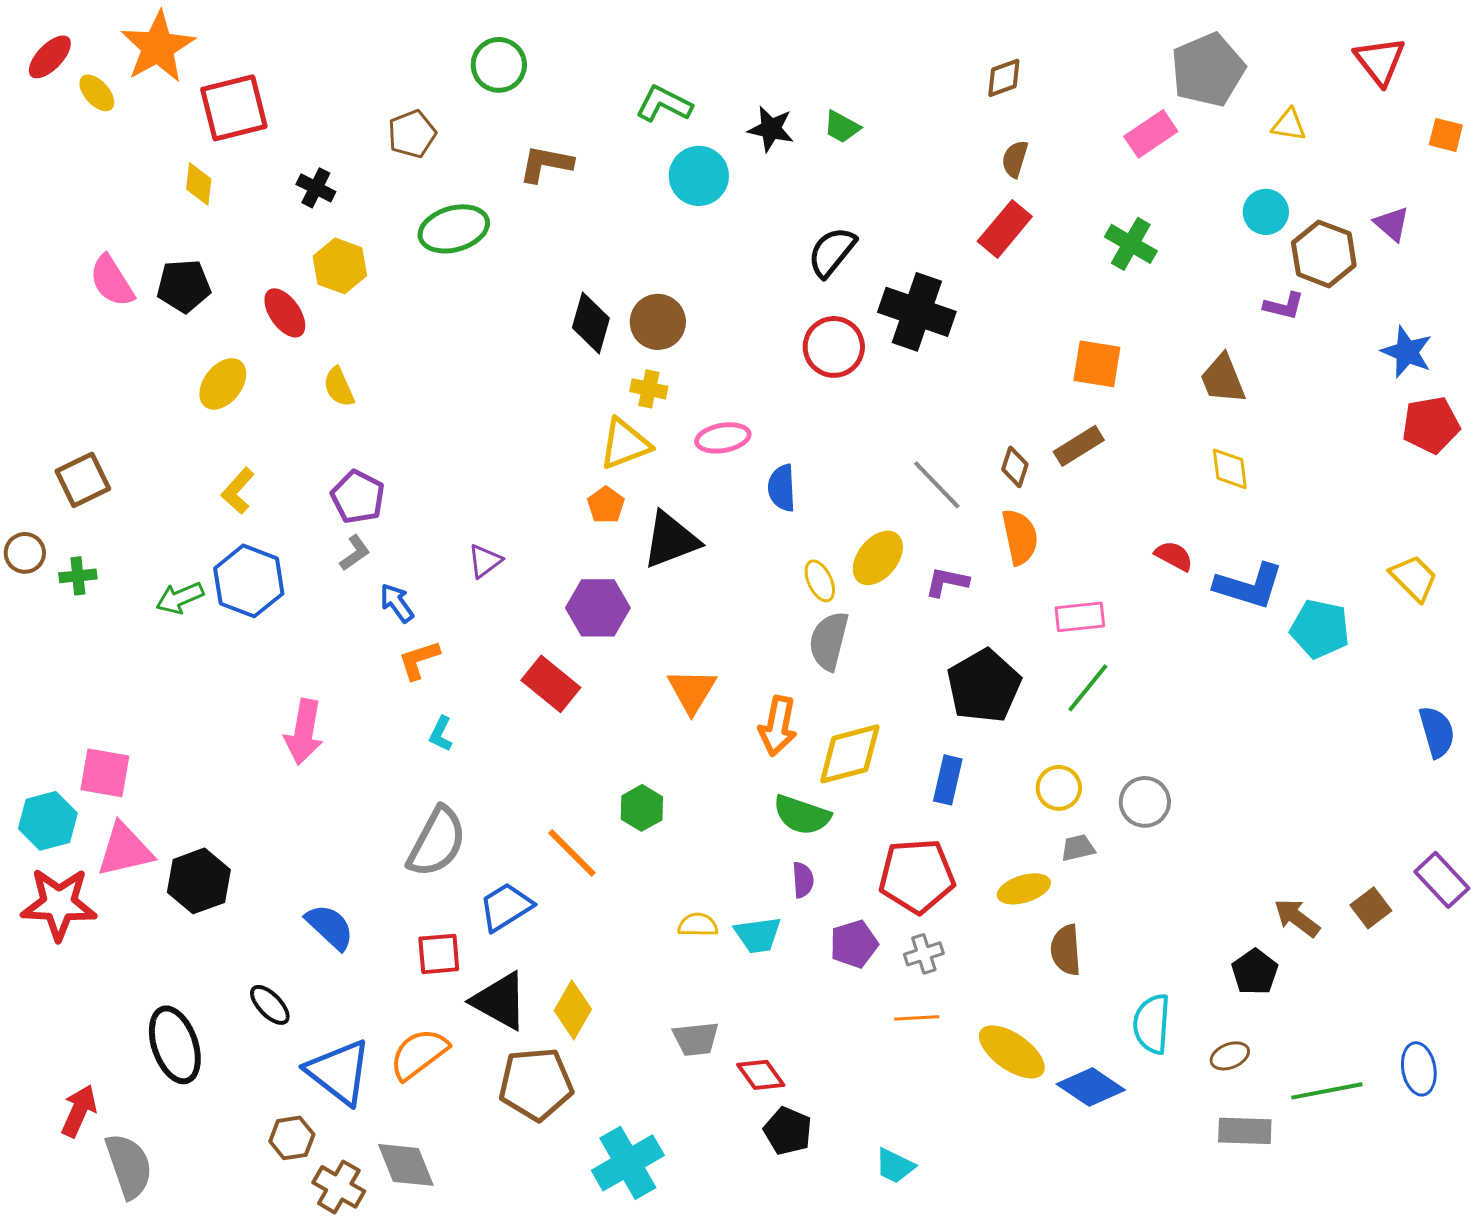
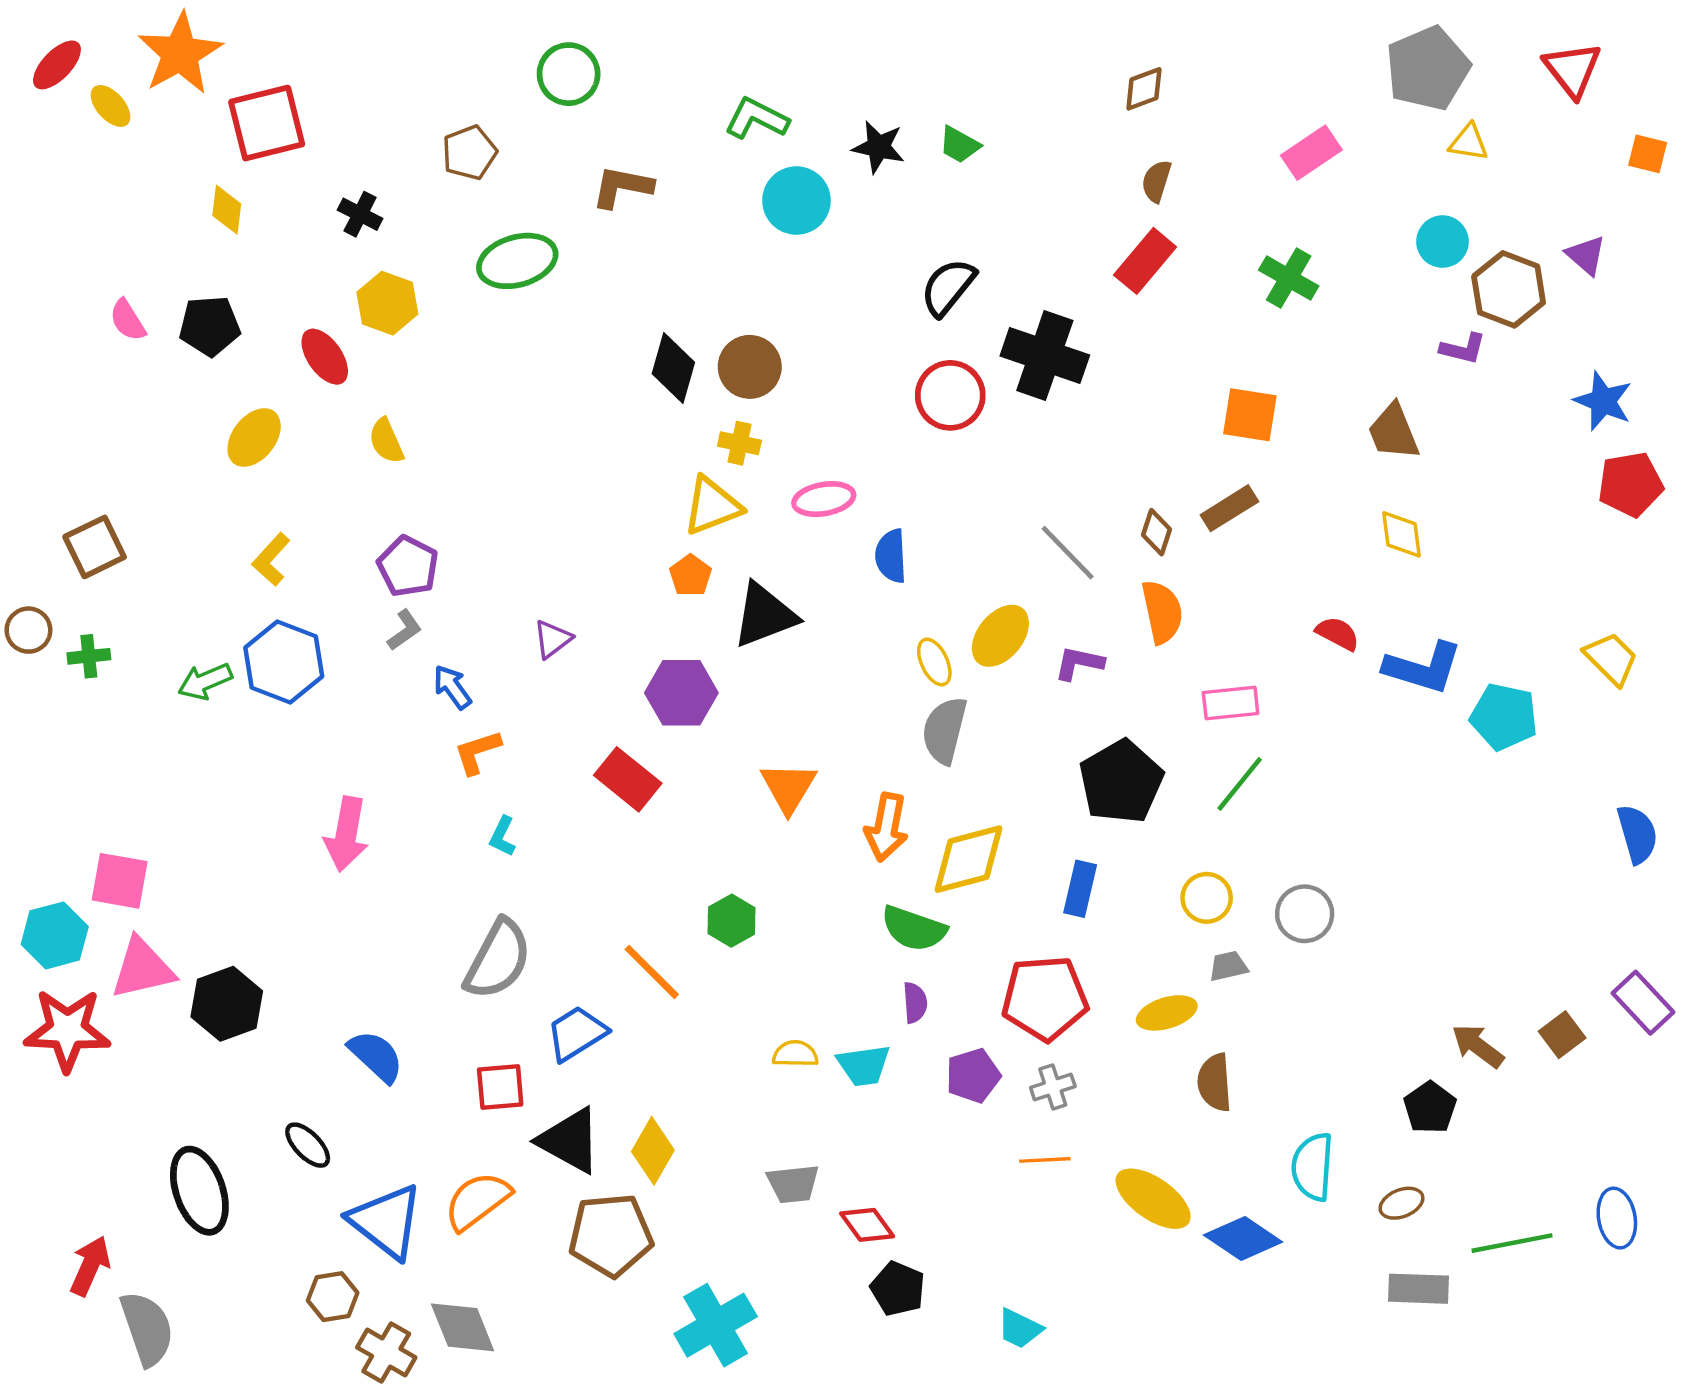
gray pentagon: (1208, 70) -> (1428, 68), moved
pink semicircle: (112, 281) -> (128, 320), size x0.7

